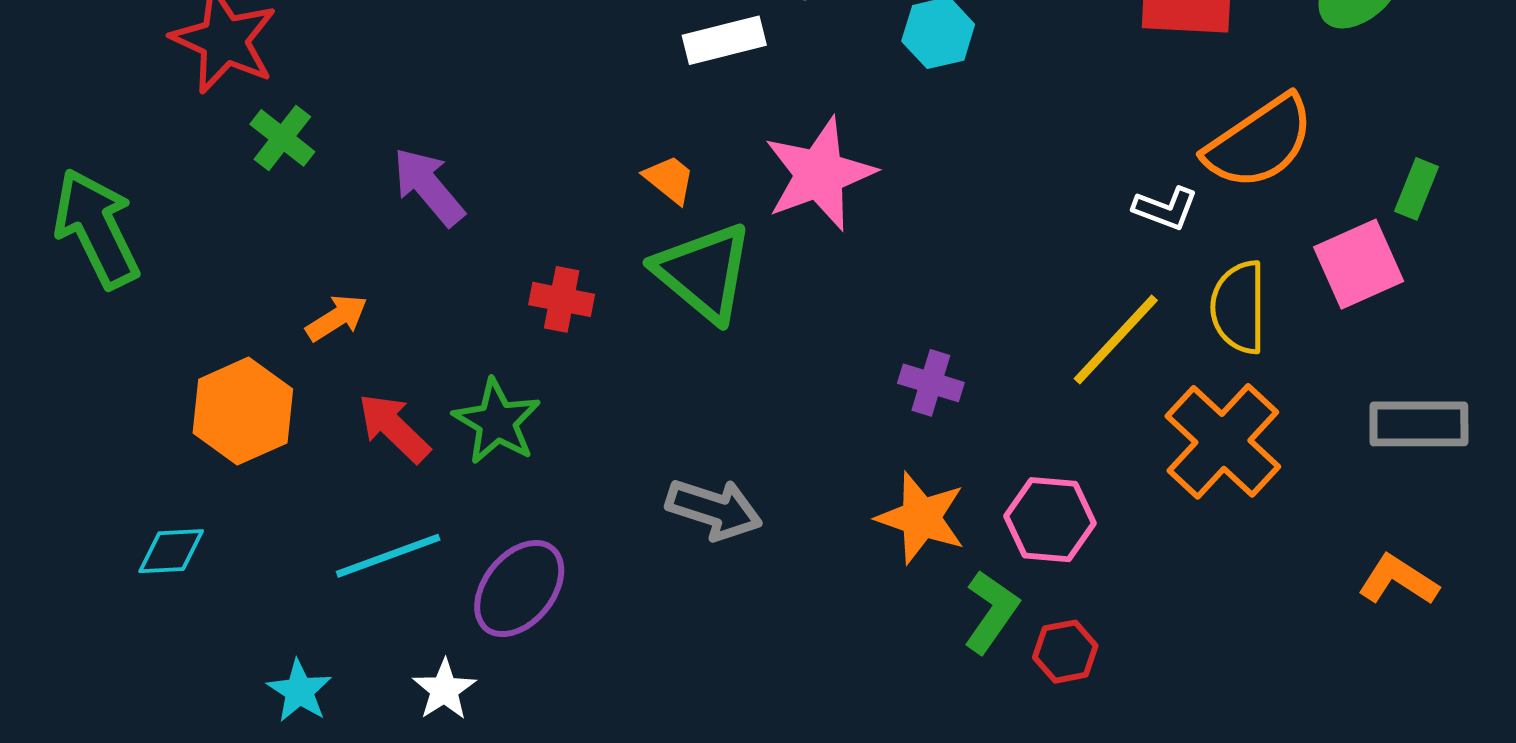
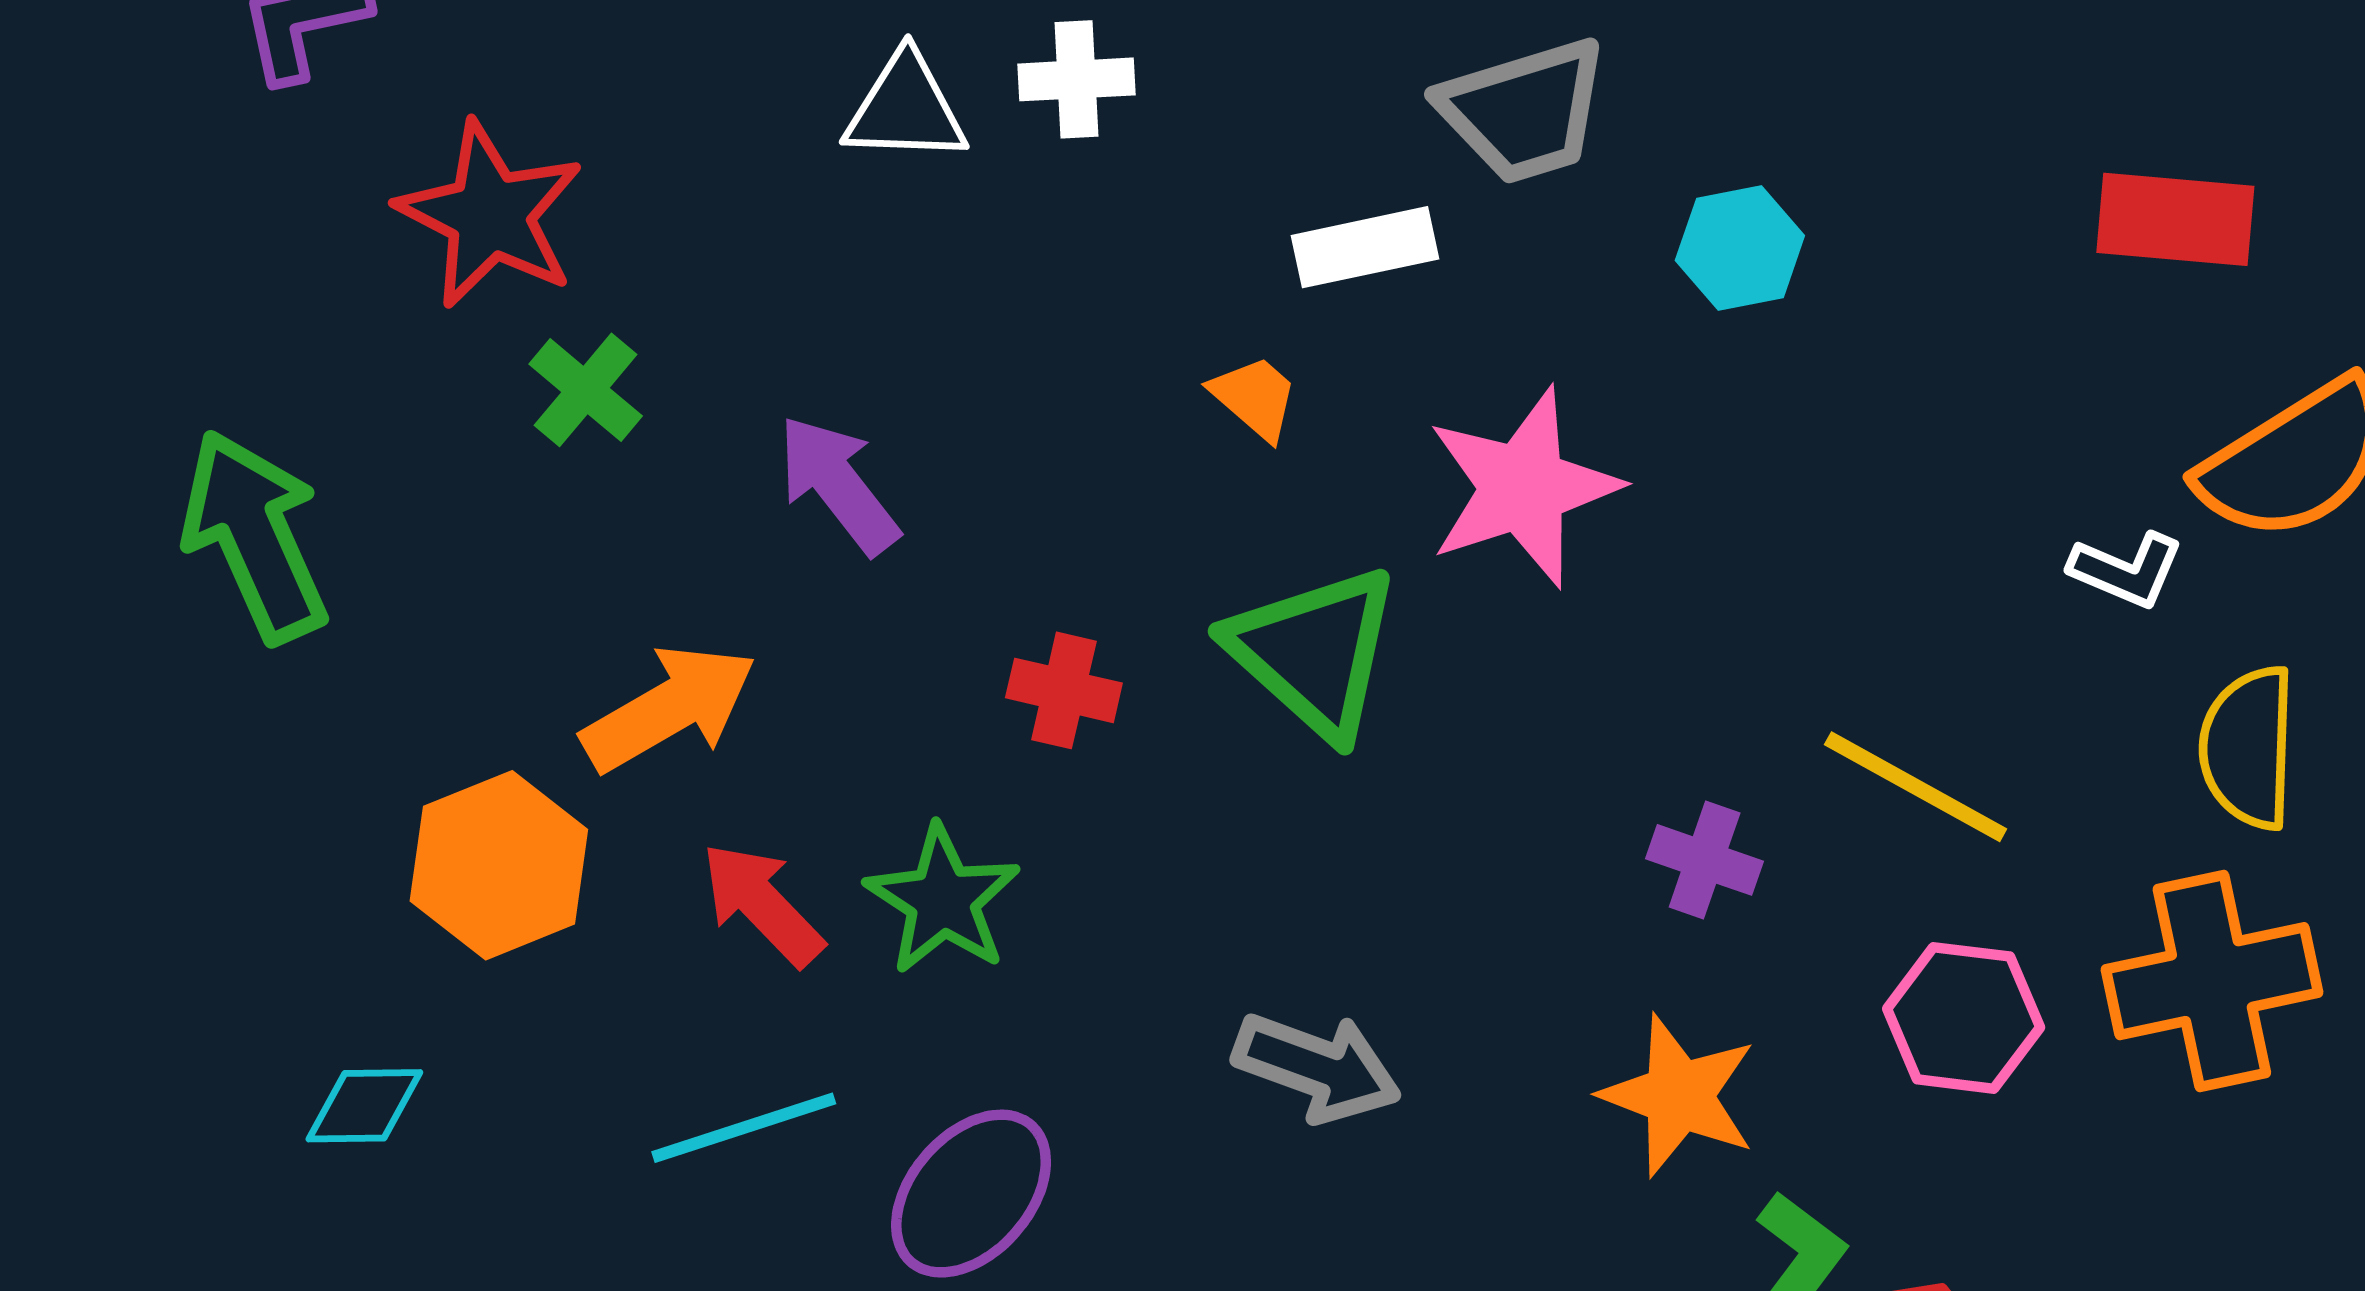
orange trapezoid: (669, 179) -> (1255, 397), moved
orange arrow: (337, 318) -> (669, 708), size x1.6
yellow line: (1116, 339) -> (1916, 787), moved, turned 74
orange cross: (1223, 441) -> (2212, 981), turned 33
pink hexagon: (1050, 520) -> (1964, 1018), moved

